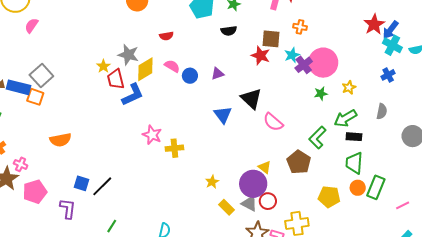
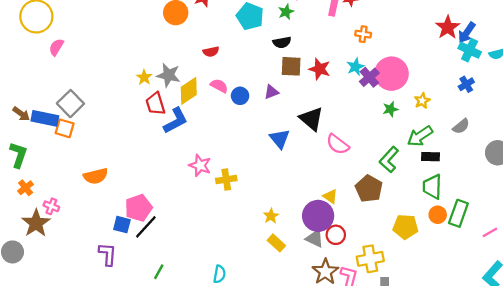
brown square: (271, 39) -> (291, 66), moved
yellow star: (103, 66) -> (144, 77), moved
gray semicircle: (382, 111) -> (461, 126), turned 42
pink pentagon: (35, 192) -> (139, 208), moved
yellow rectangle: (227, 207) -> (276, 243), moved

